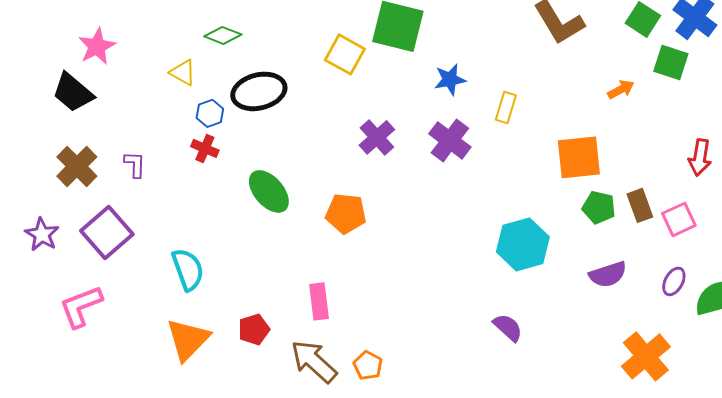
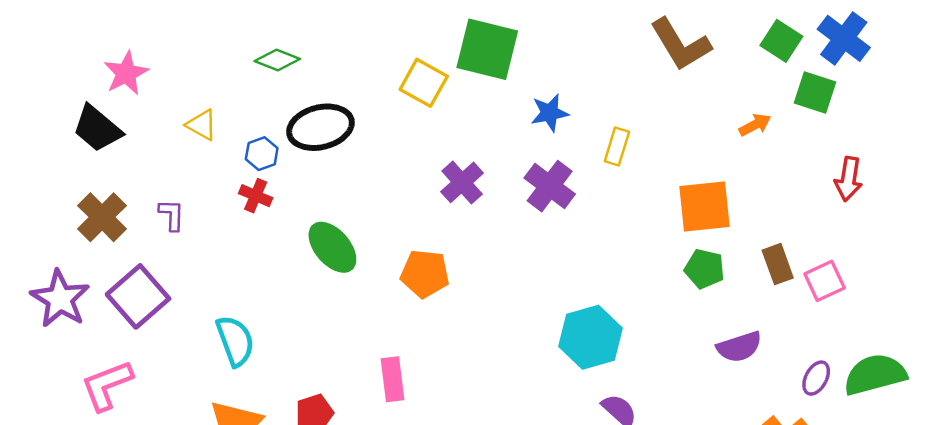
yellow triangle: (183, 72) -> (202, 125), moved
red arrow: (700, 157) -> (849, 179), moved
green pentagon: (599, 207) -> (705, 269), moved
purple star: (42, 234) -> (60, 299), size x1.4
cyan hexagon: (523, 244) -> (590, 337), moved
purple ellipse: (674, 281) -> (816, 378), moved

